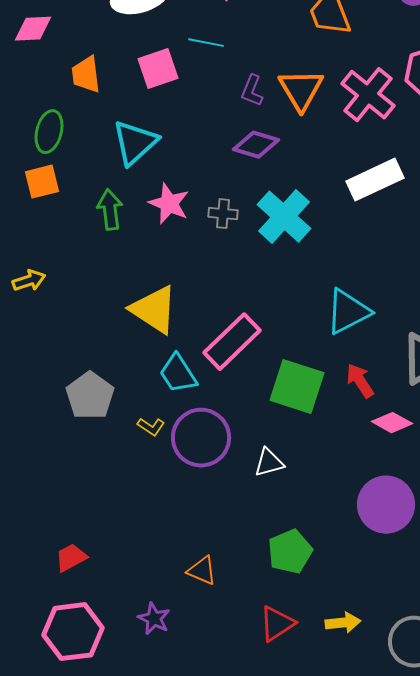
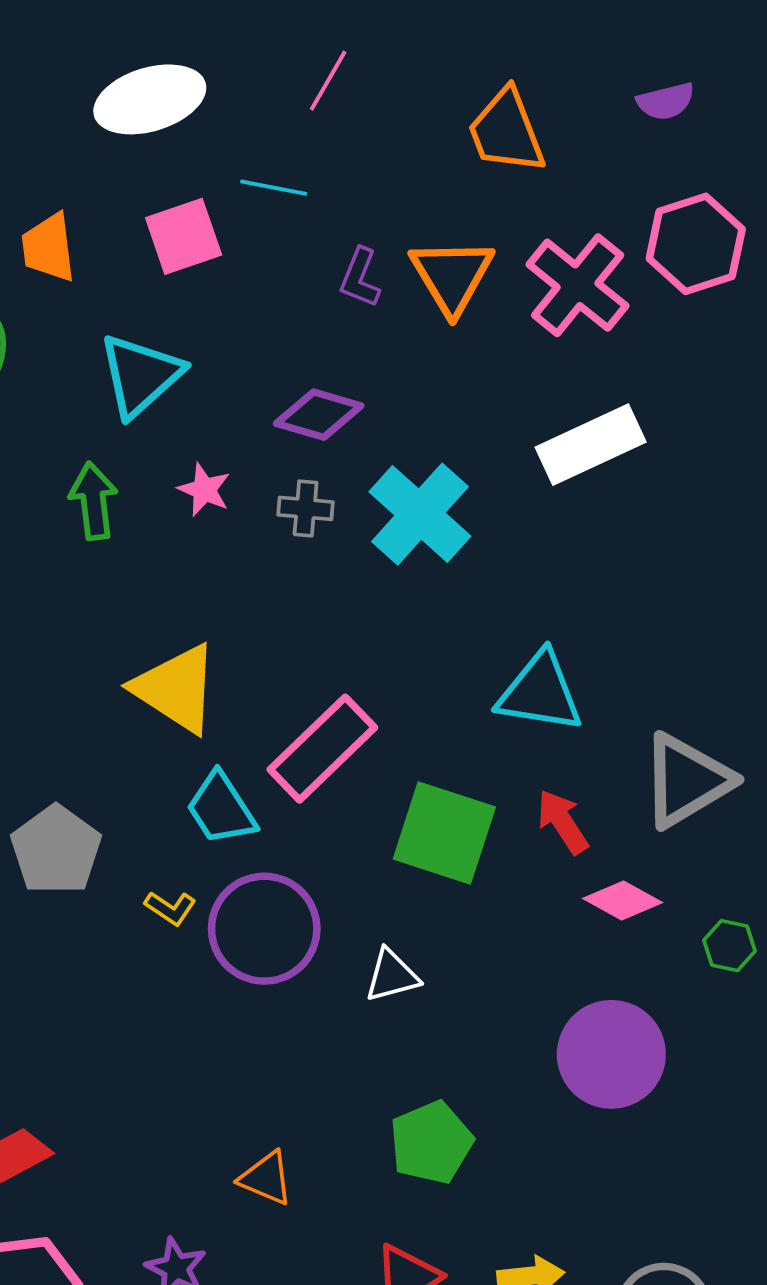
purple diamond: (256, 145) -> (319, 415), moved
pink star: (169, 204) -> (204, 490), size x0.7
cyan triangle: (348, 312) -> (540, 692), turned 36

